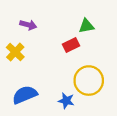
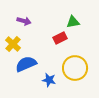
blue semicircle: (25, 95) -> (26, 64), moved
blue star: (66, 101) -> (49, 80), moved

